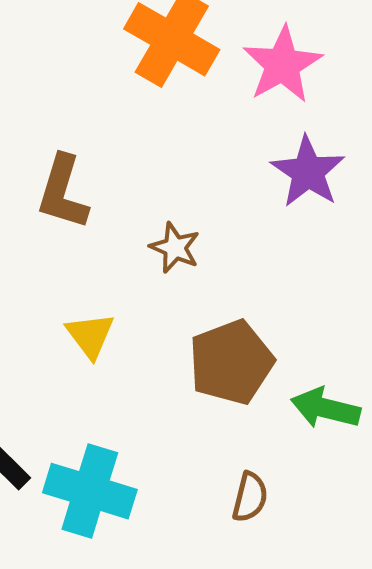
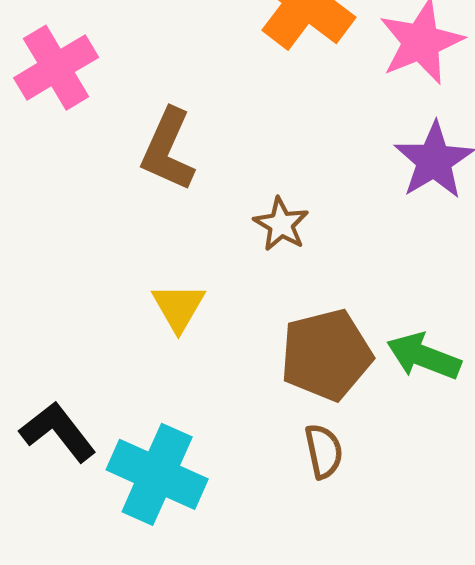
green arrow: (325, 408) -> (424, 356), moved
brown semicircle: (250, 497) -> (324, 451), moved, turned -33

